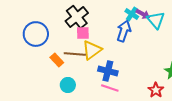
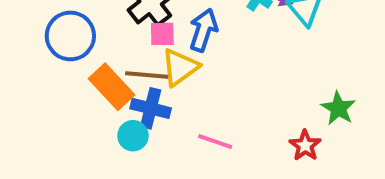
blue arrow: (124, 31) -> (203, 30), moved
orange rectangle: (57, 60) -> (111, 87), size x1.6
blue cross: (108, 71) -> (151, 108), moved

